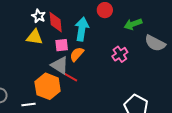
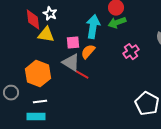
red diamond: (56, 22) -> (33, 20), moved
green arrow: (133, 24) -> (117, 23), moved
orange hexagon: (48, 86) -> (38, 74), moved

